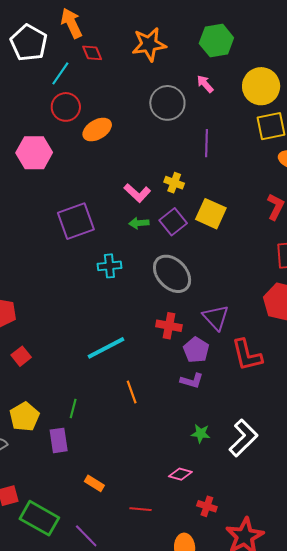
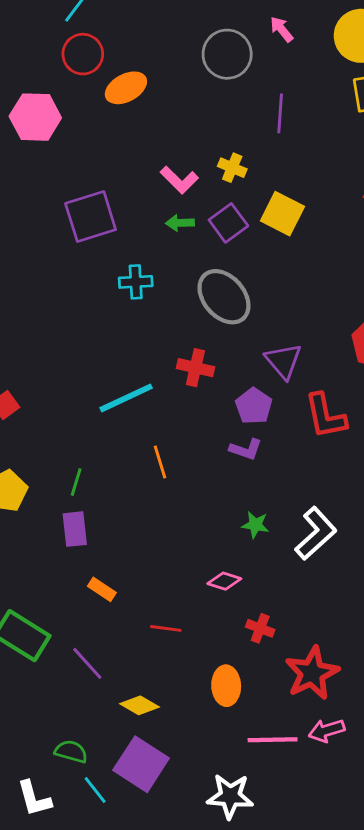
red cross: (169, 326) -> (195, 368), moved
purple rectangle: (59, 440) -> (75, 529), moved

